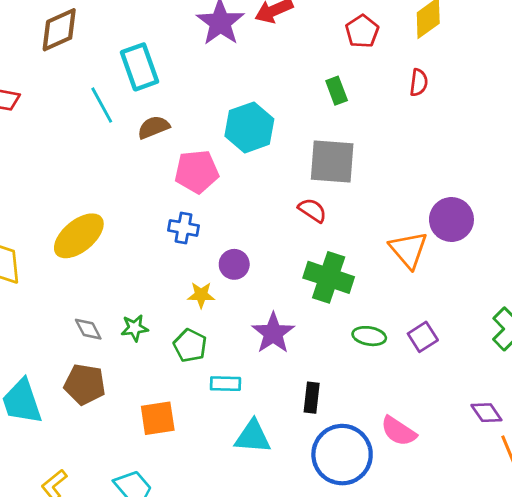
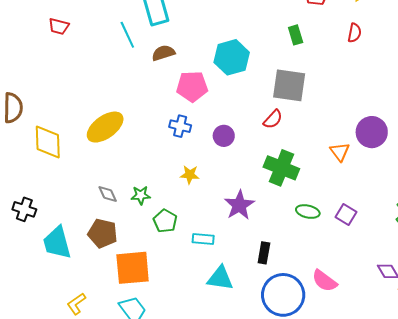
red semicircle: (312, 210) -> (273, 119), turned 95
orange triangle: (408, 250) -> (340, 152), size x0.7
purple circle: (234, 264) -> (224, 136), moved
purple square: (423, 337) -> (346, 215), turned -30
green pentagon: (190, 345) -> (165, 221), moved
orange square: (158, 418) -> (133, 268), moved, size x1.4

